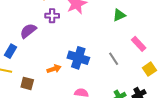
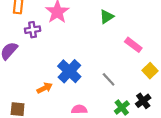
blue cross: (78, 58) -> (69, 71), turned 35
gray line: (114, 59) -> (109, 79), moved

